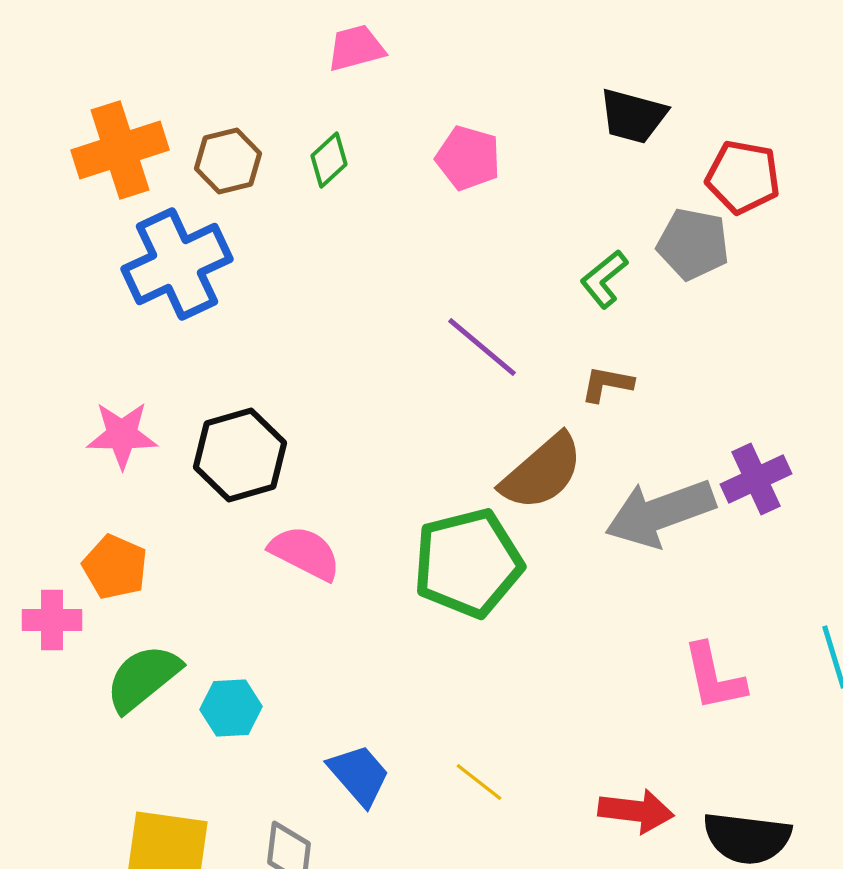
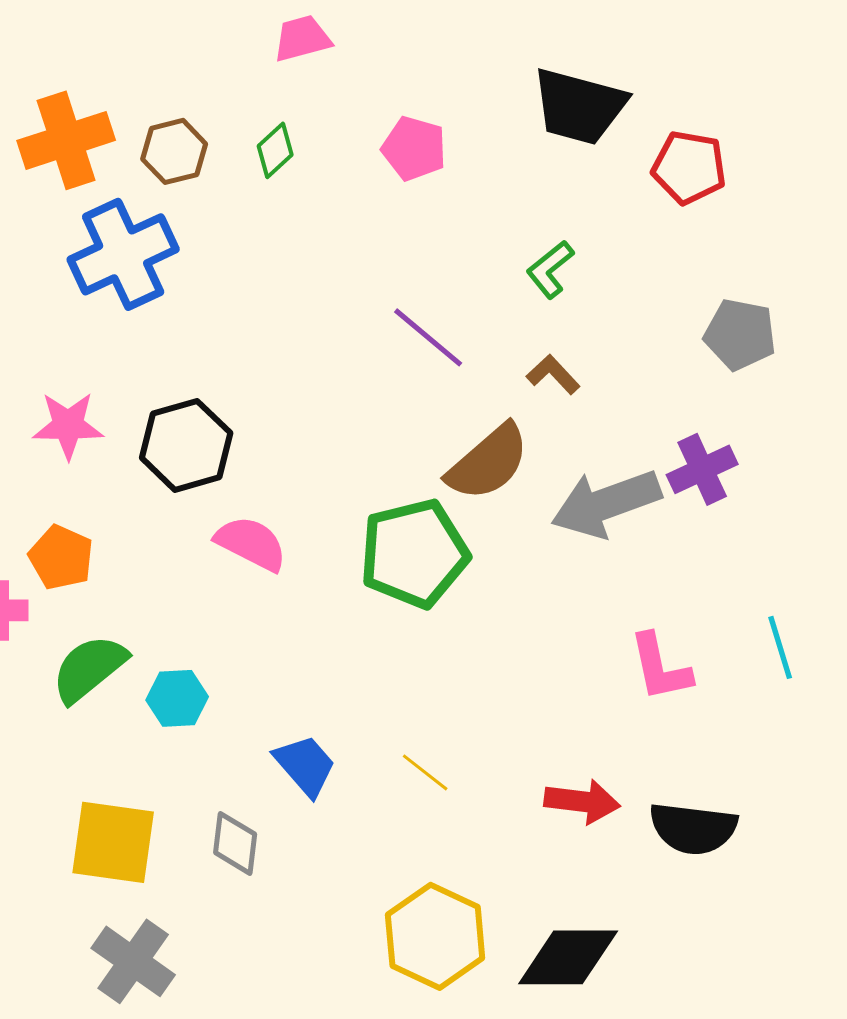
black trapezoid: (633, 116) -> (579, 106), size x1.4
gray pentagon: (693, 244) -> (740, 334), moved
brown L-shape: (607, 384) -> (553, 374), turned 36

